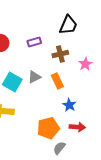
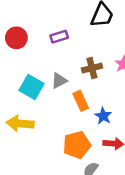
brown cross: (60, 54) -> (92, 68), moved
orange rectangle: (57, 81) -> (81, 101), moved

